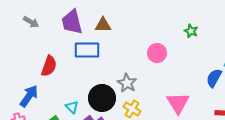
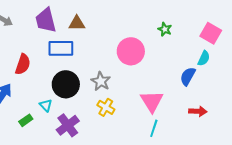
pink circle: (157, 53) -> (131, 51), size x1.4
black circle: (102, 98) -> (66, 84), moved

